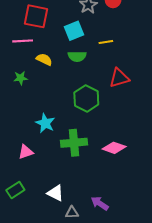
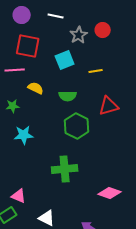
green semicircle: (77, 56) -> (68, 96), moved
cyan star: (45, 123) -> (24, 135), moved, turned -30
pink diamond: (114, 148) -> (110, 193), moved
pink triangle: (26, 152) -> (19, 196), moved, turned 42

